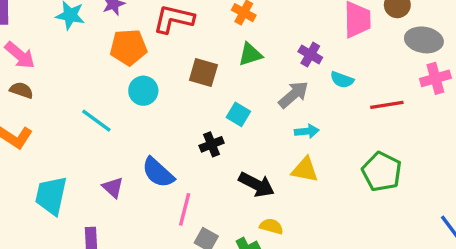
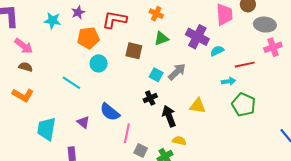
purple cross: (310, 55) -> (197, 37), size x1.6
cyan semicircle: (342, 80) -> (217, 51), turned 136
gray arrow: (294, 95) -> (177, 72), moved
cyan arrow: (307, 131) -> (229, 81), moved
black cross: (212, 144) -> (150, 98), moved
black arrow: (256, 185) -> (169, 116), turned -135

